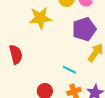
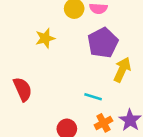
yellow star: (40, 18) -> (45, 38), size x0.7

